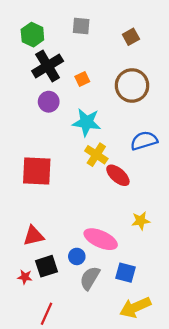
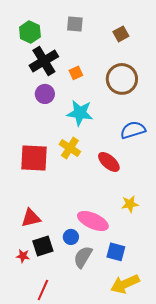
yellow cross: (96, 155) -> (70, 148), moved

